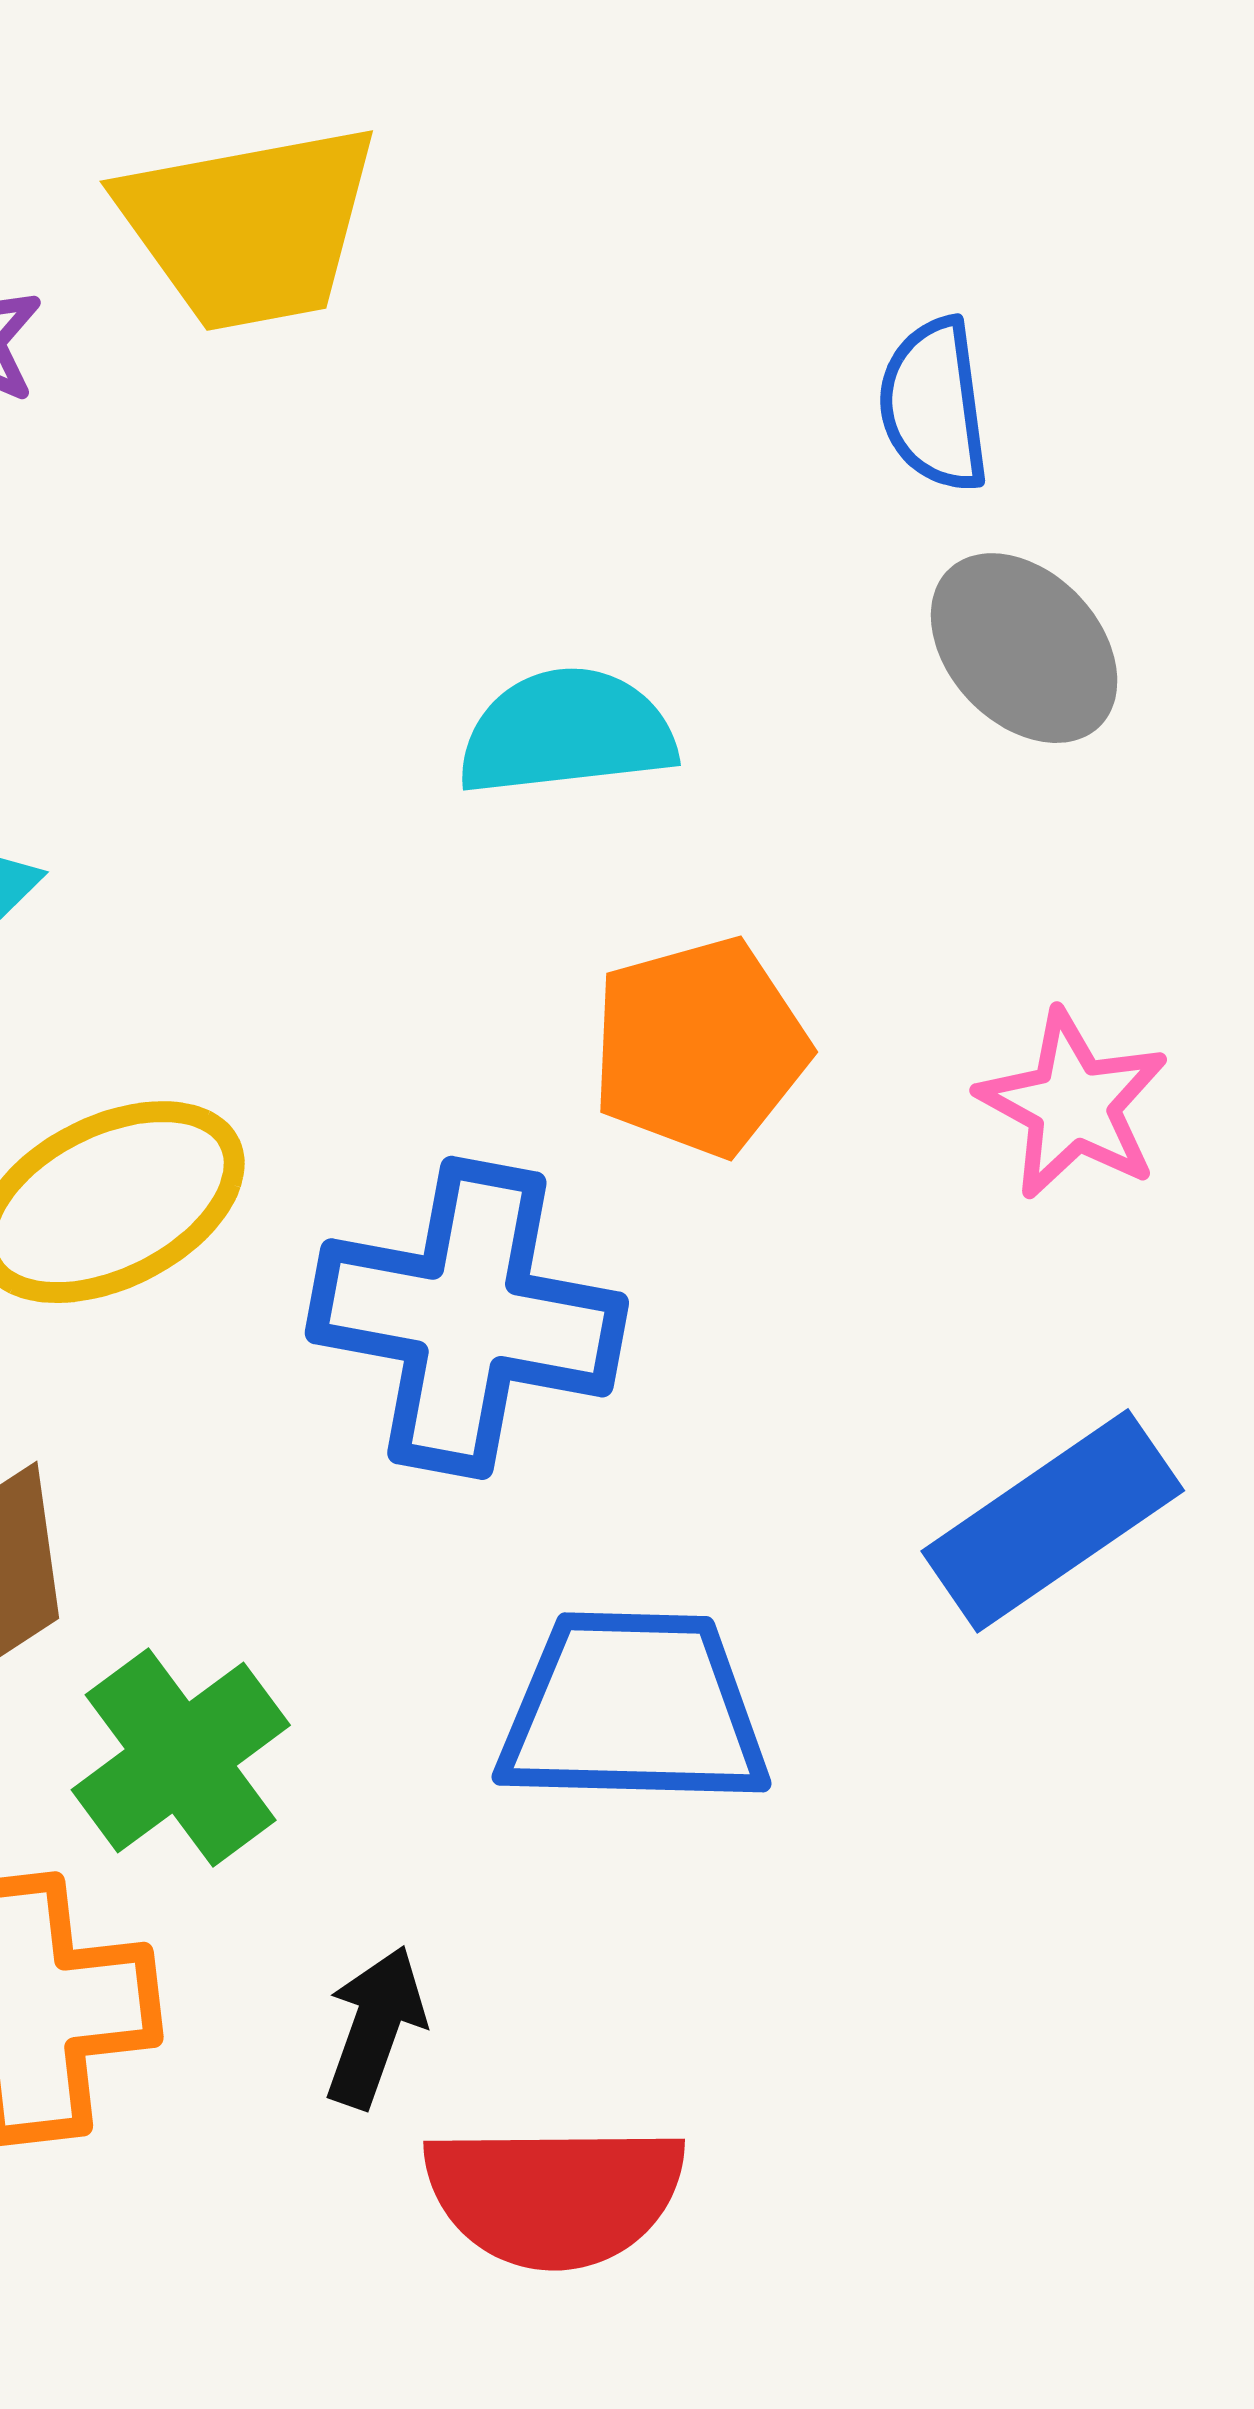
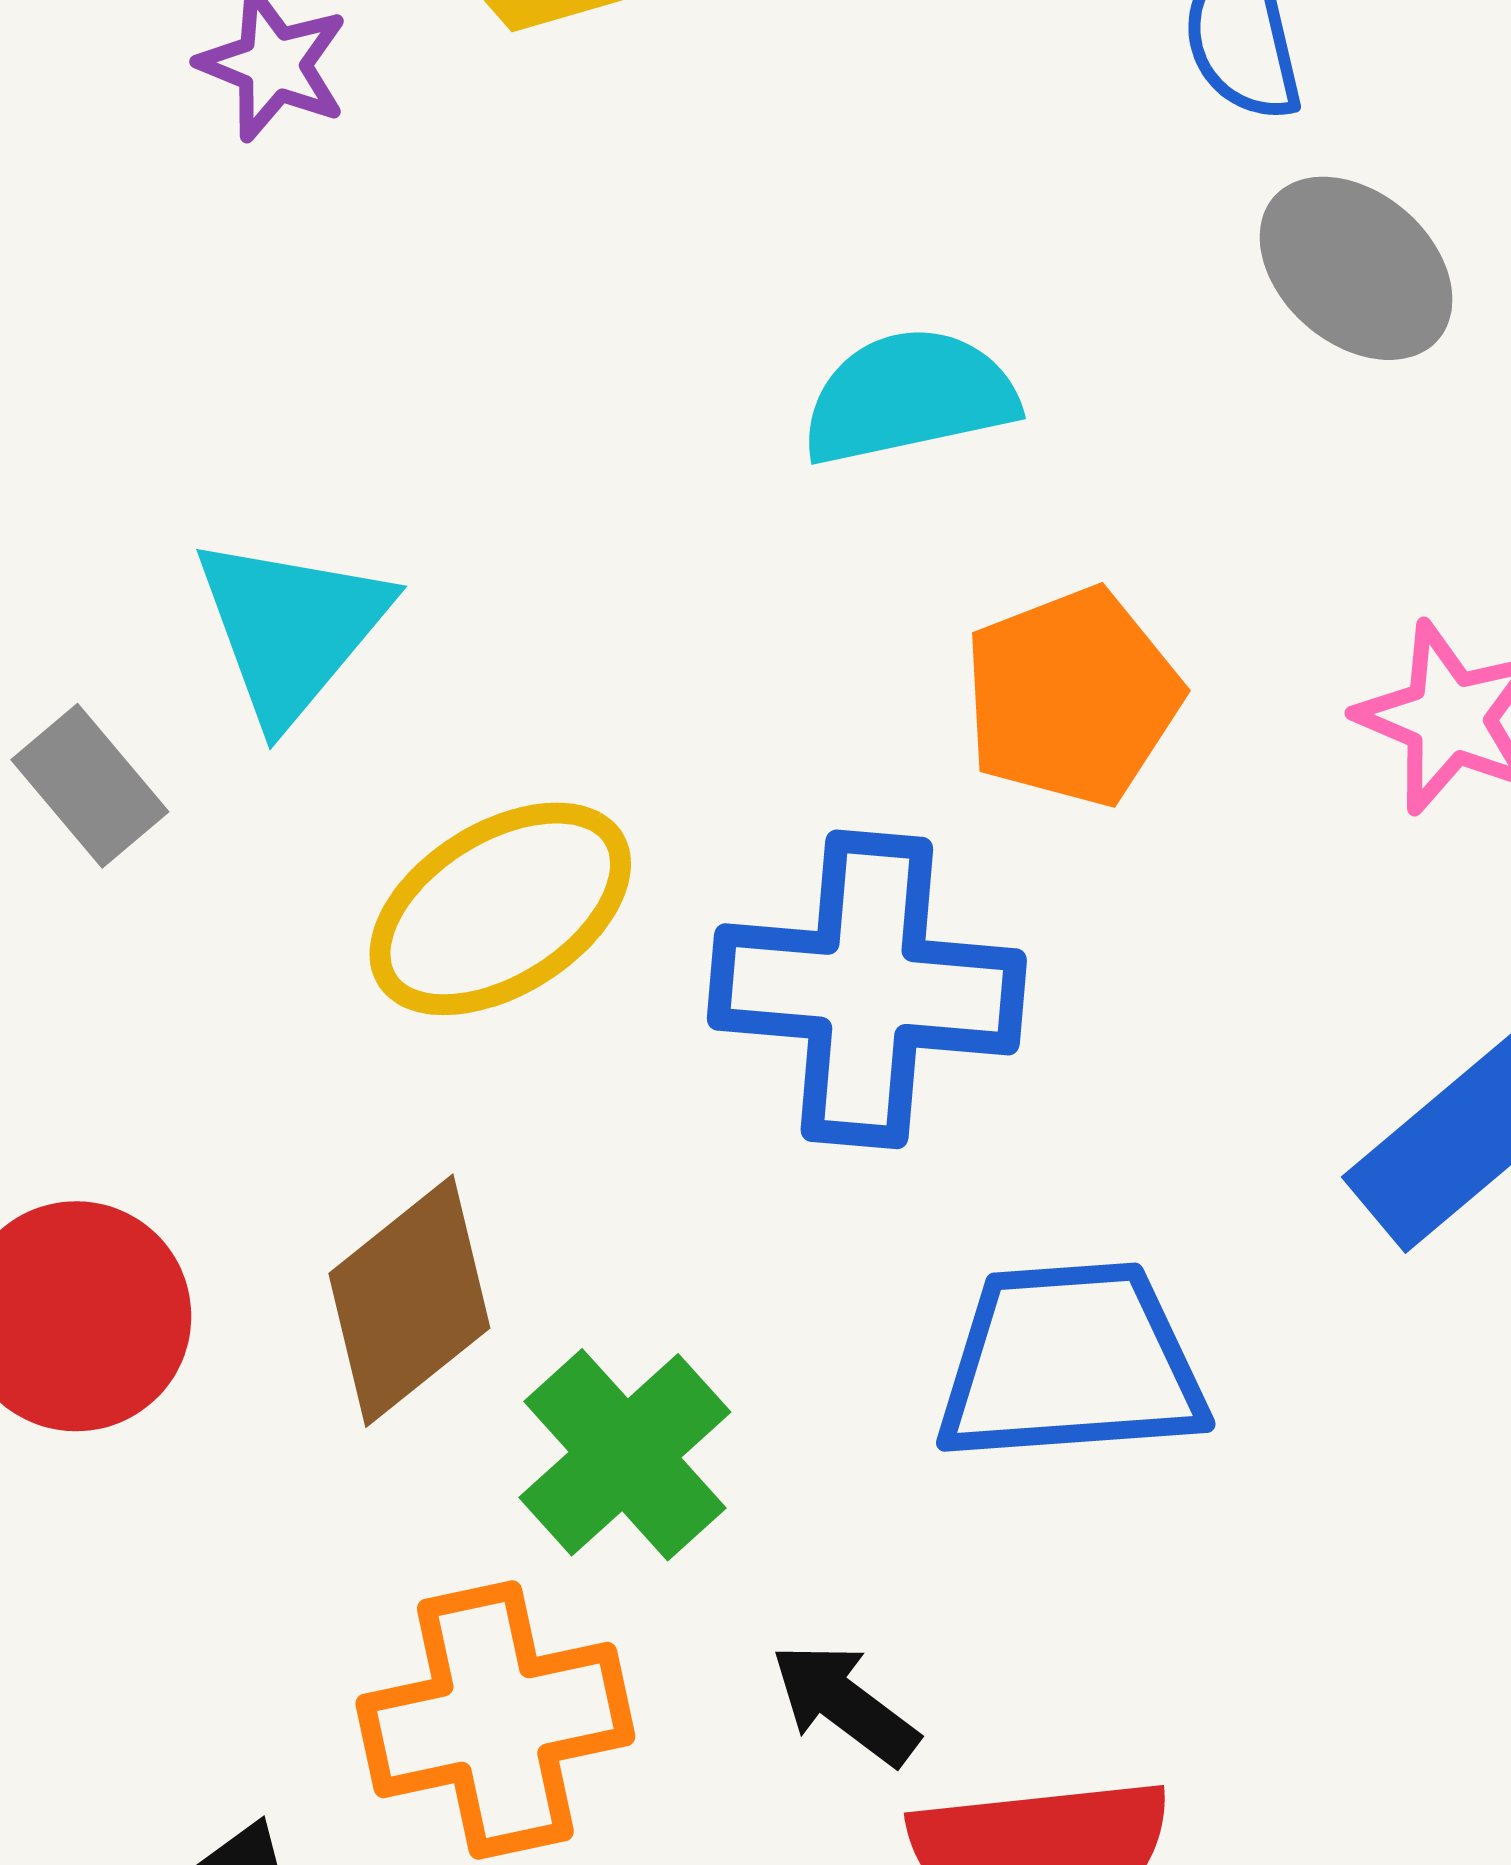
black arrow: (375, 2027) -> (845, 1704), turned -67

